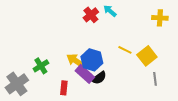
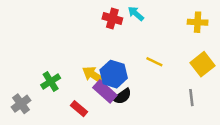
red cross: (91, 15) -> (112, 19), turned -35
yellow square: (147, 56) -> (202, 64), moved
gray cross: (17, 84) -> (21, 104), size x0.7
red rectangle: (64, 88) -> (79, 109), turned -56

